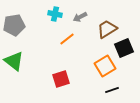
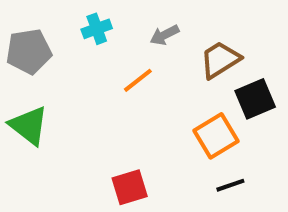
cyan cross: (55, 14) -> (97, 29), moved, turned -32
red square: (61, 79) -> (130, 187), moved

